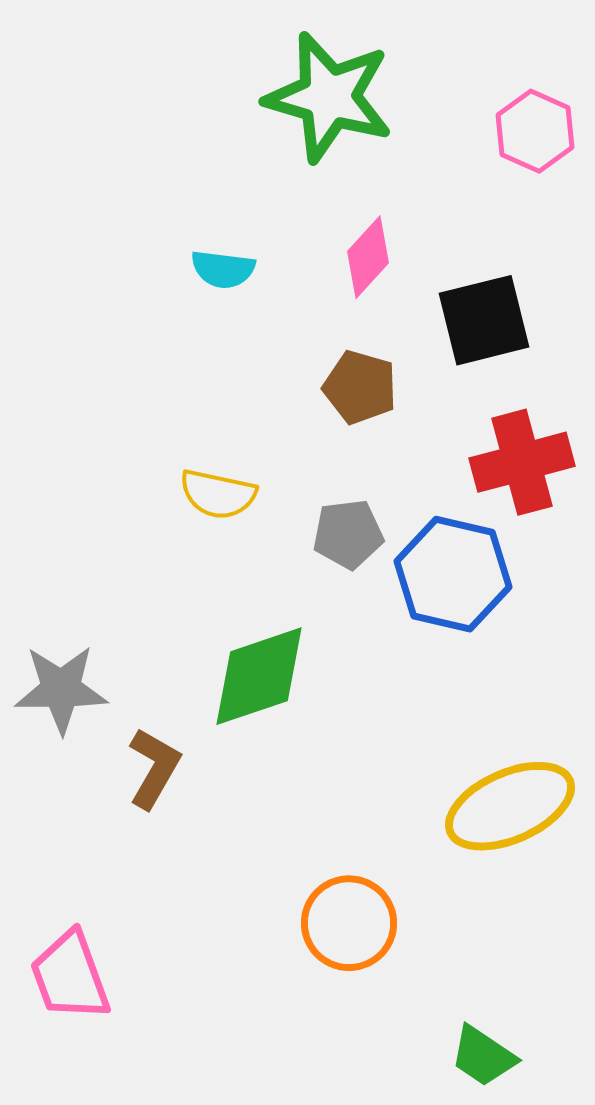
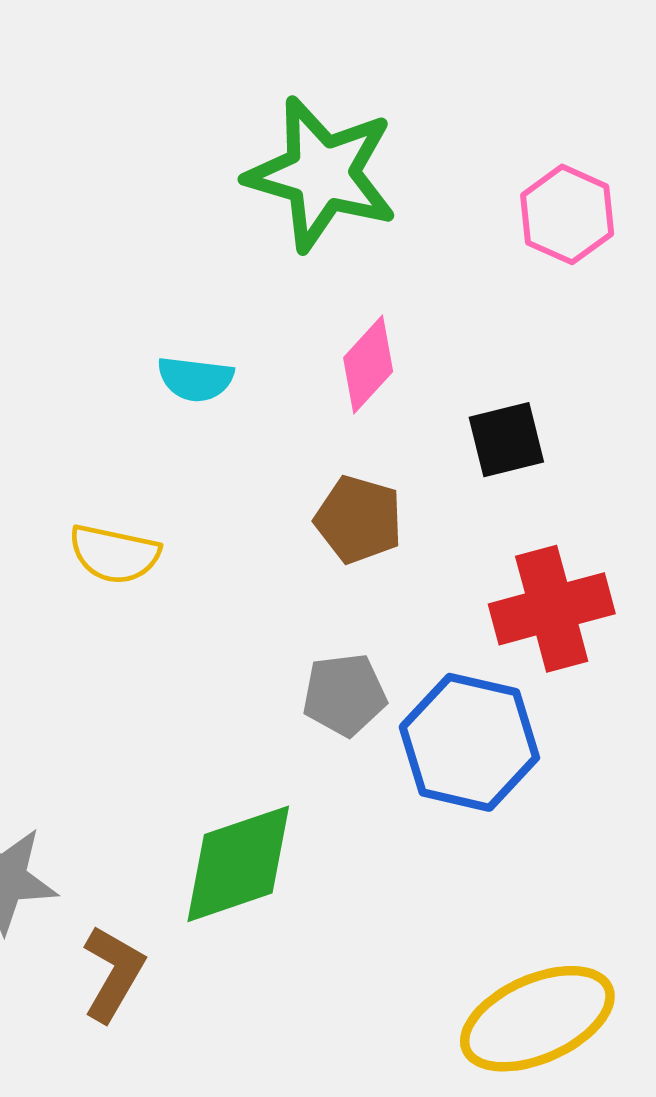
black square: (484, 320) -> (506, 440), size x0.7
yellow semicircle: (218, 494) -> (114, 554), moved

